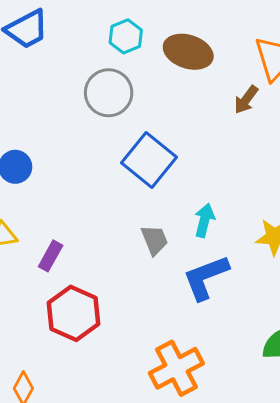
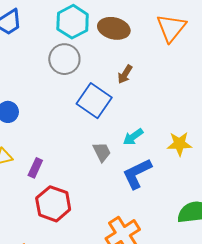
cyan hexagon: (126, 36) -> (73, 22), size x1.5
brown arrow: (246, 100) -> (125, 74), moved
cyan arrow: (204, 220) -> (133, 137), turned -135

